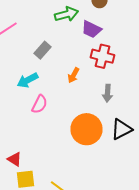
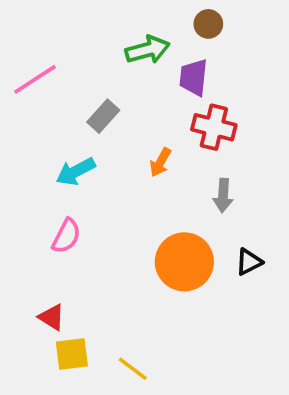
purple trapezoid: (92, 29) -> (194, 77), turned 70
pink semicircle: (40, 104) -> (66, 236), moved
black triangle: (122, 129) -> (249, 262), size x0.7

